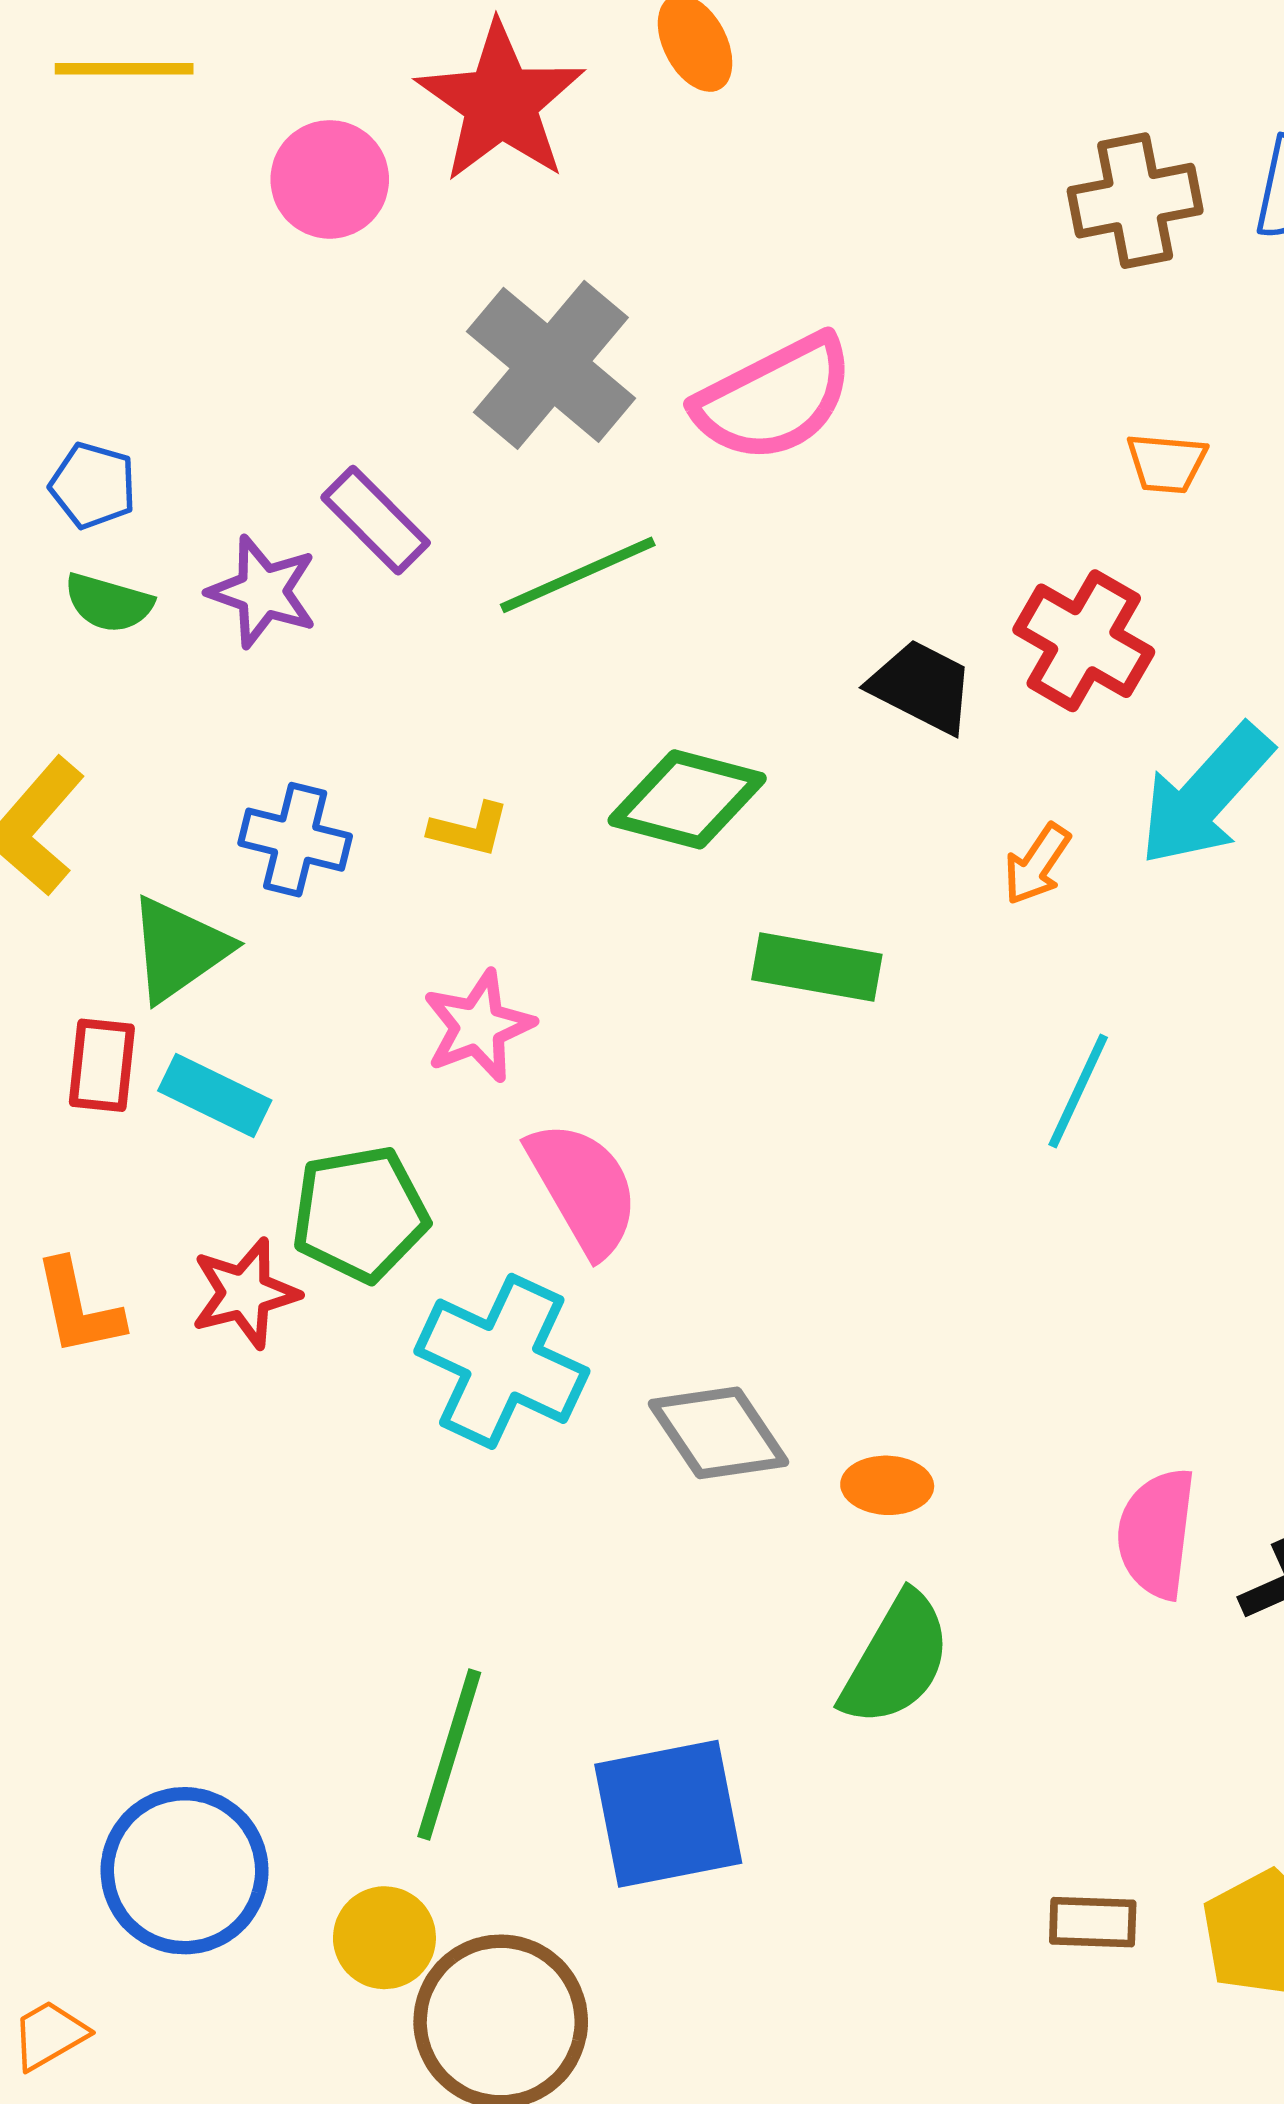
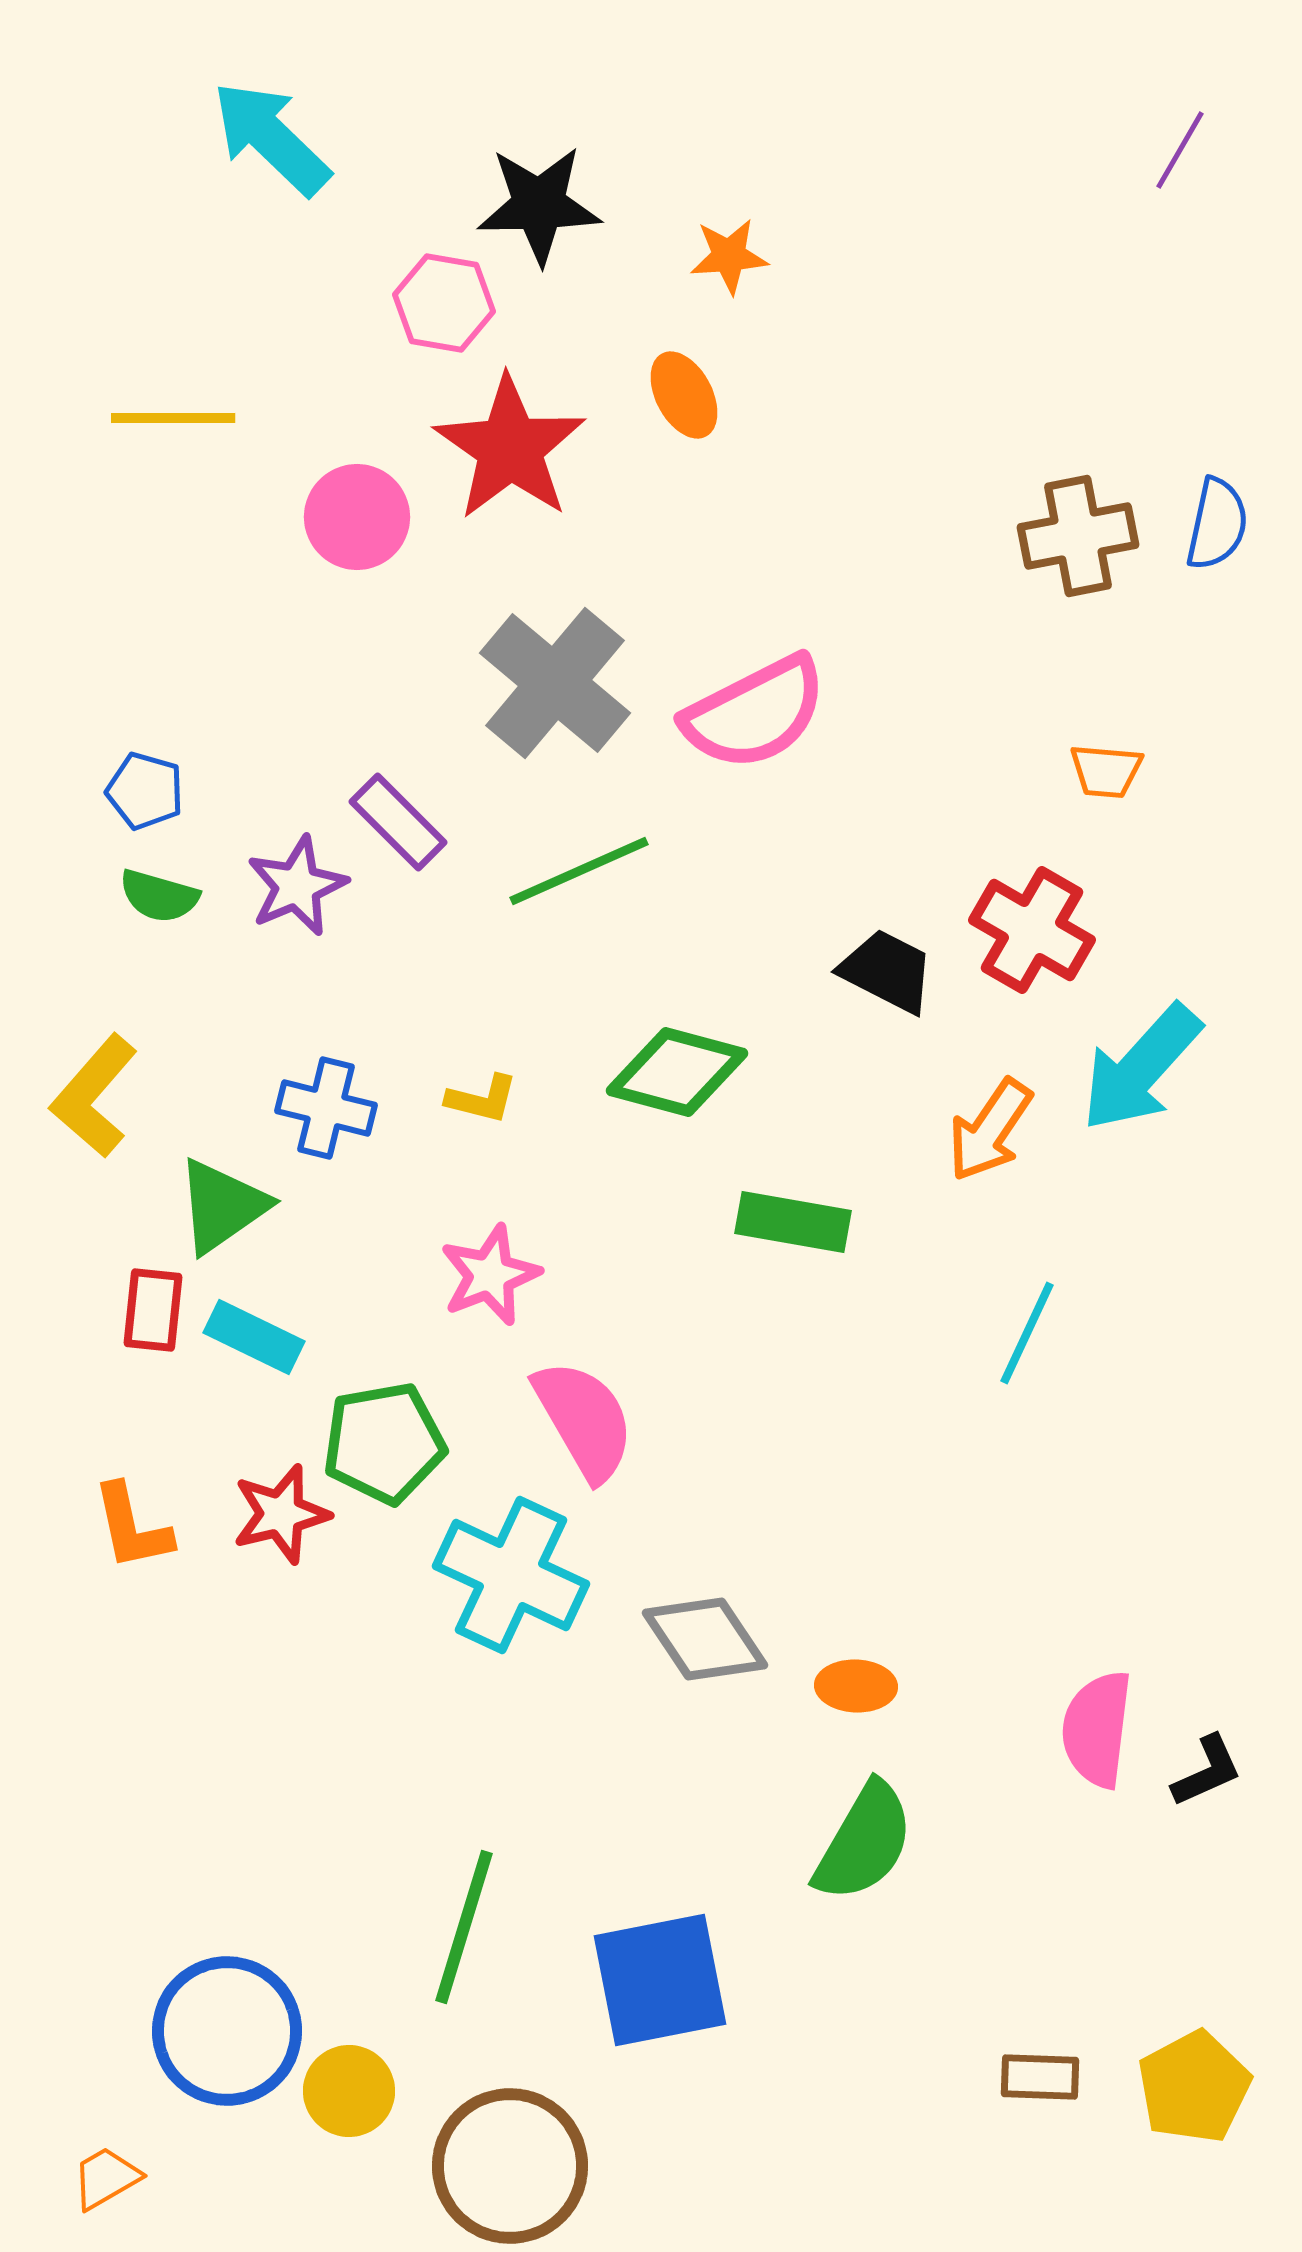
purple star: (263, 592) -> (297, 886), turned 30
orange arrow: (1037, 864) -> (990, 1130), size x1.4
yellow circle: (384, 1938) -> (349, 2091), moved

